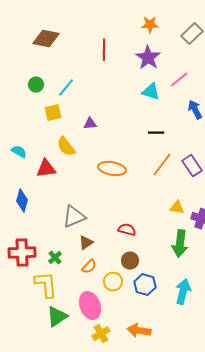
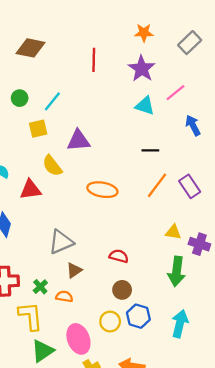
purple triangle: (90, 124) -> (78, 141), size x1.6
orange semicircle: (89, 267) -> (64, 296), moved, turned -126
yellow circle: (113, 282) -> (110, 322), moved

